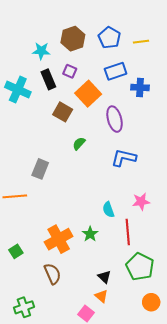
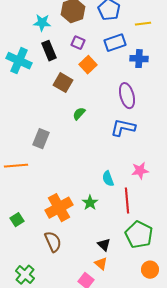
yellow line: (141, 42) -> (143, 24), moved
purple square: (70, 71) -> (78, 43), moved
orange square: (88, 94) -> (88, 65), size x0.7
purple ellipse: (115, 119) -> (127, 96), moved
green cross: (24, 307) -> (25, 275), turned -30

